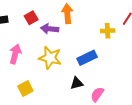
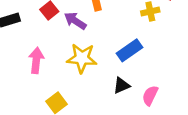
purple arrow: (50, 29) -> (75, 21), turned 36

